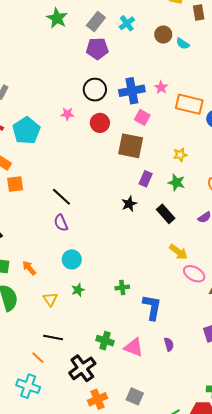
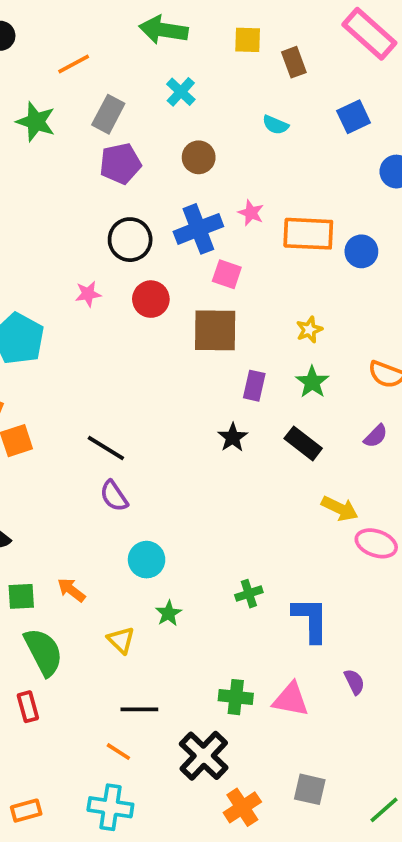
cyan cross: (127, 23) -> (181, 92), moved
brown circle: (163, 35) -> (199, 157), moved
green star: (176, 183) -> (312, 382), turned 30

